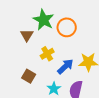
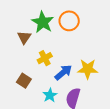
orange circle: (67, 27) -> (69, 21), moved

